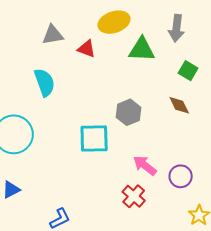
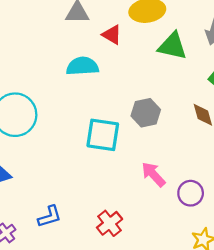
cyan semicircle: (45, 82) -> (82, 66), moved, turned -84
red cross: (134, 196) -> (110, 223), moved

